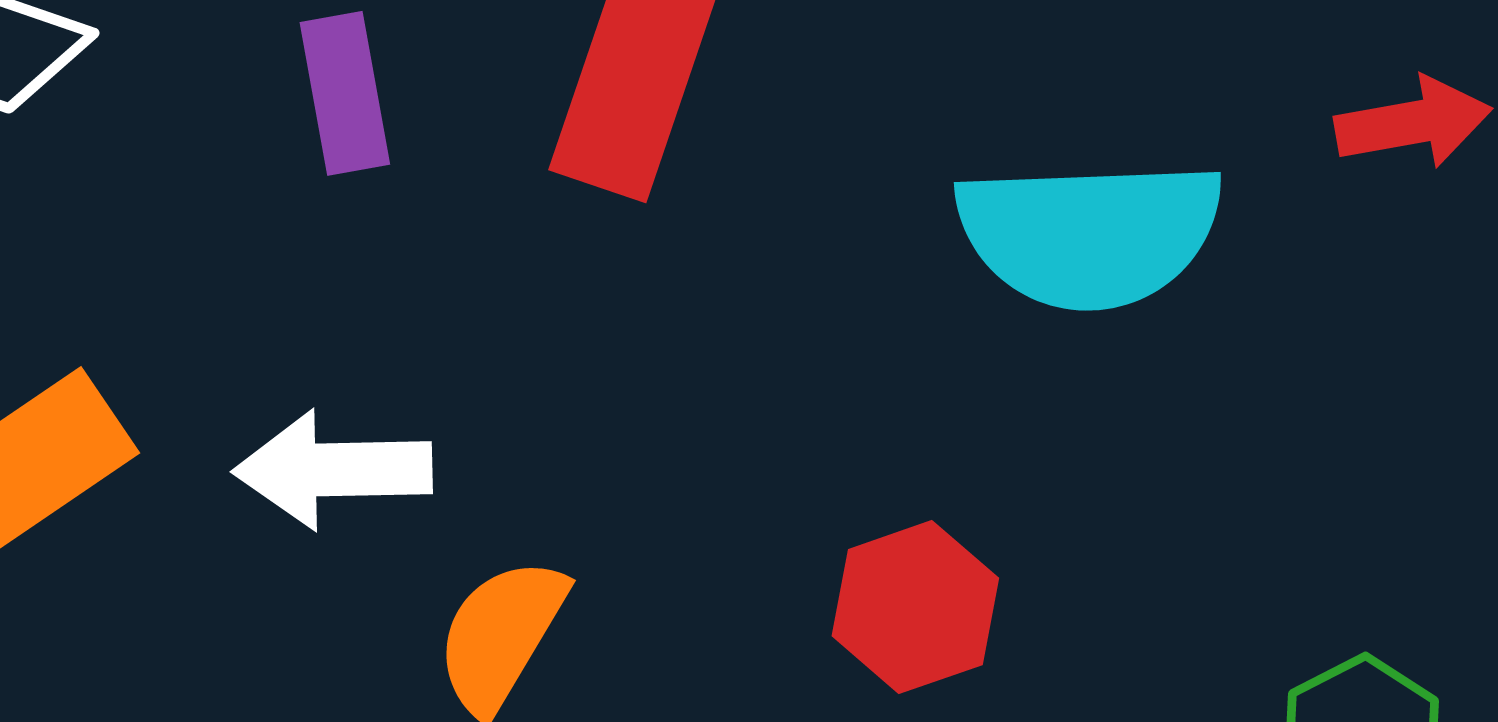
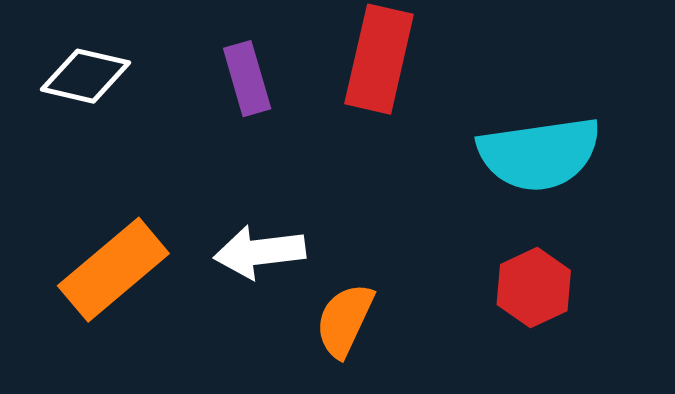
cyan semicircle: (1089, 234) -> (539, 154), moved

